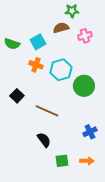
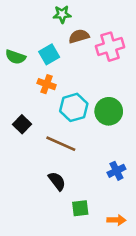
green star: (72, 11) -> (62, 14), moved
pink cross: (85, 36) -> (110, 47), size x1.5
cyan hexagon: (61, 70) -> (74, 107), moved
orange arrow: (87, 161) -> (116, 220), moved

